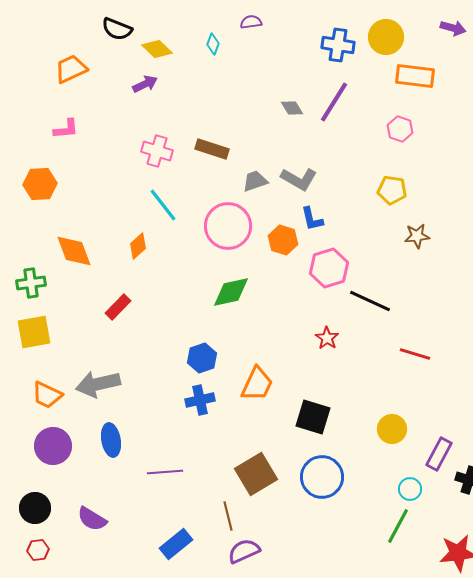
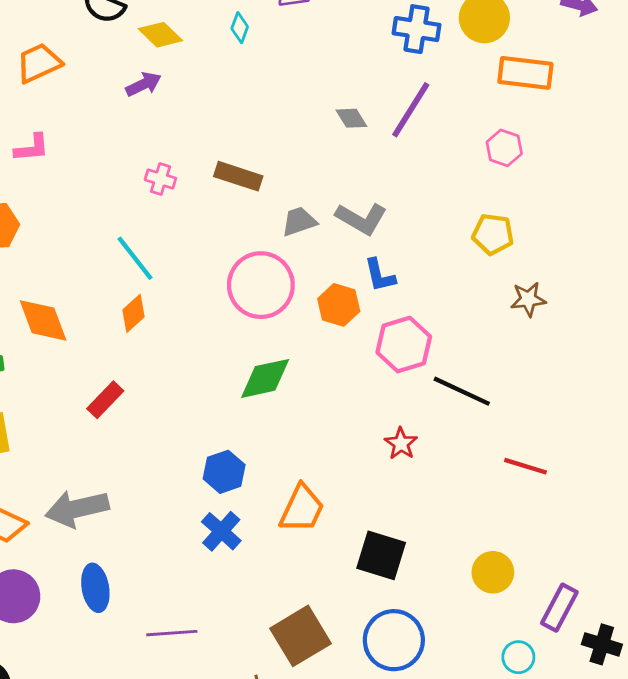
pink cross: (157, 151) -> (160, 179), size x0.7
cyan line: (163, 205) -> (135, 258), moved
blue cross: (200, 400) -> (221, 531), turned -36

